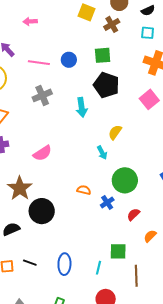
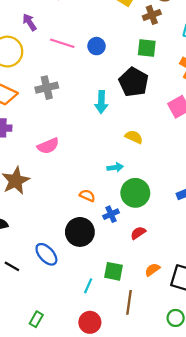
green square: (103, 55) -> (147, 48), moved
gray cross: (42, 95) -> (47, 88), moved
yellow semicircle: (115, 132) -> (134, 137), turned 70
cyan arrow: (102, 153) -> (115, 167), moved, turned -80
black circle: (42, 211) -> (80, 232), moved
orange semicircle: (150, 236) -> (152, 270), moved
blue ellipse: (64, 264) -> (46, 254), moved, turned -55

